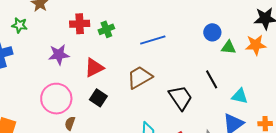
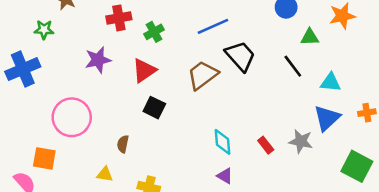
green cross: (106, 29) -> (154, 32), moved
green triangle: (229, 47) -> (310, 37), moved
black trapezoid: (181, 98) -> (240, 56), moved
pink circle: (56, 99) -> (72, 117), moved

